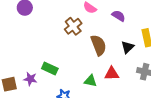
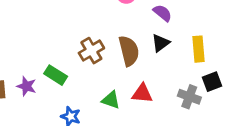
brown cross: (73, 26) -> (91, 51), moved
black triangle: (128, 47) -> (161, 43), moved

